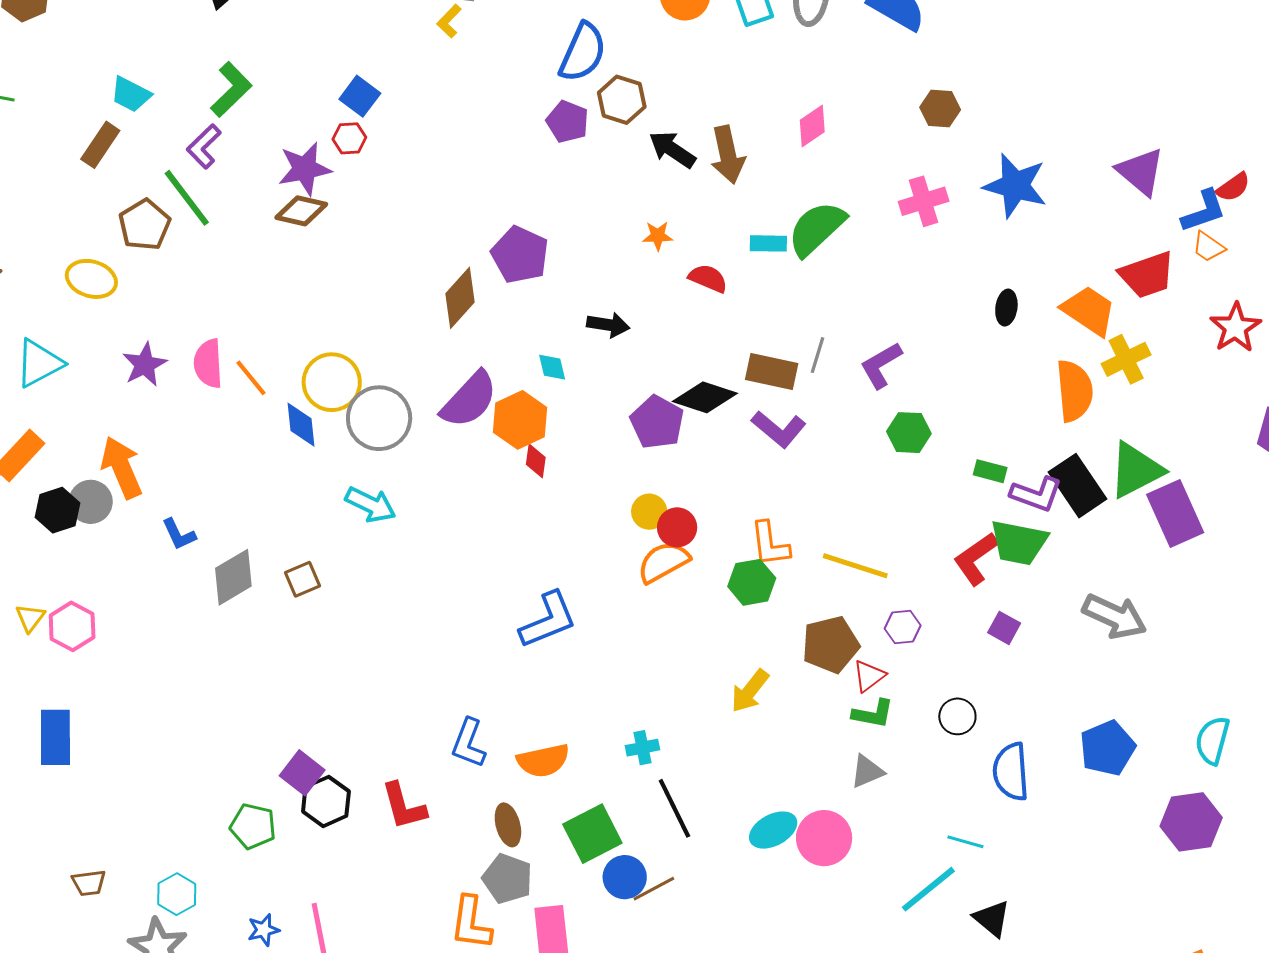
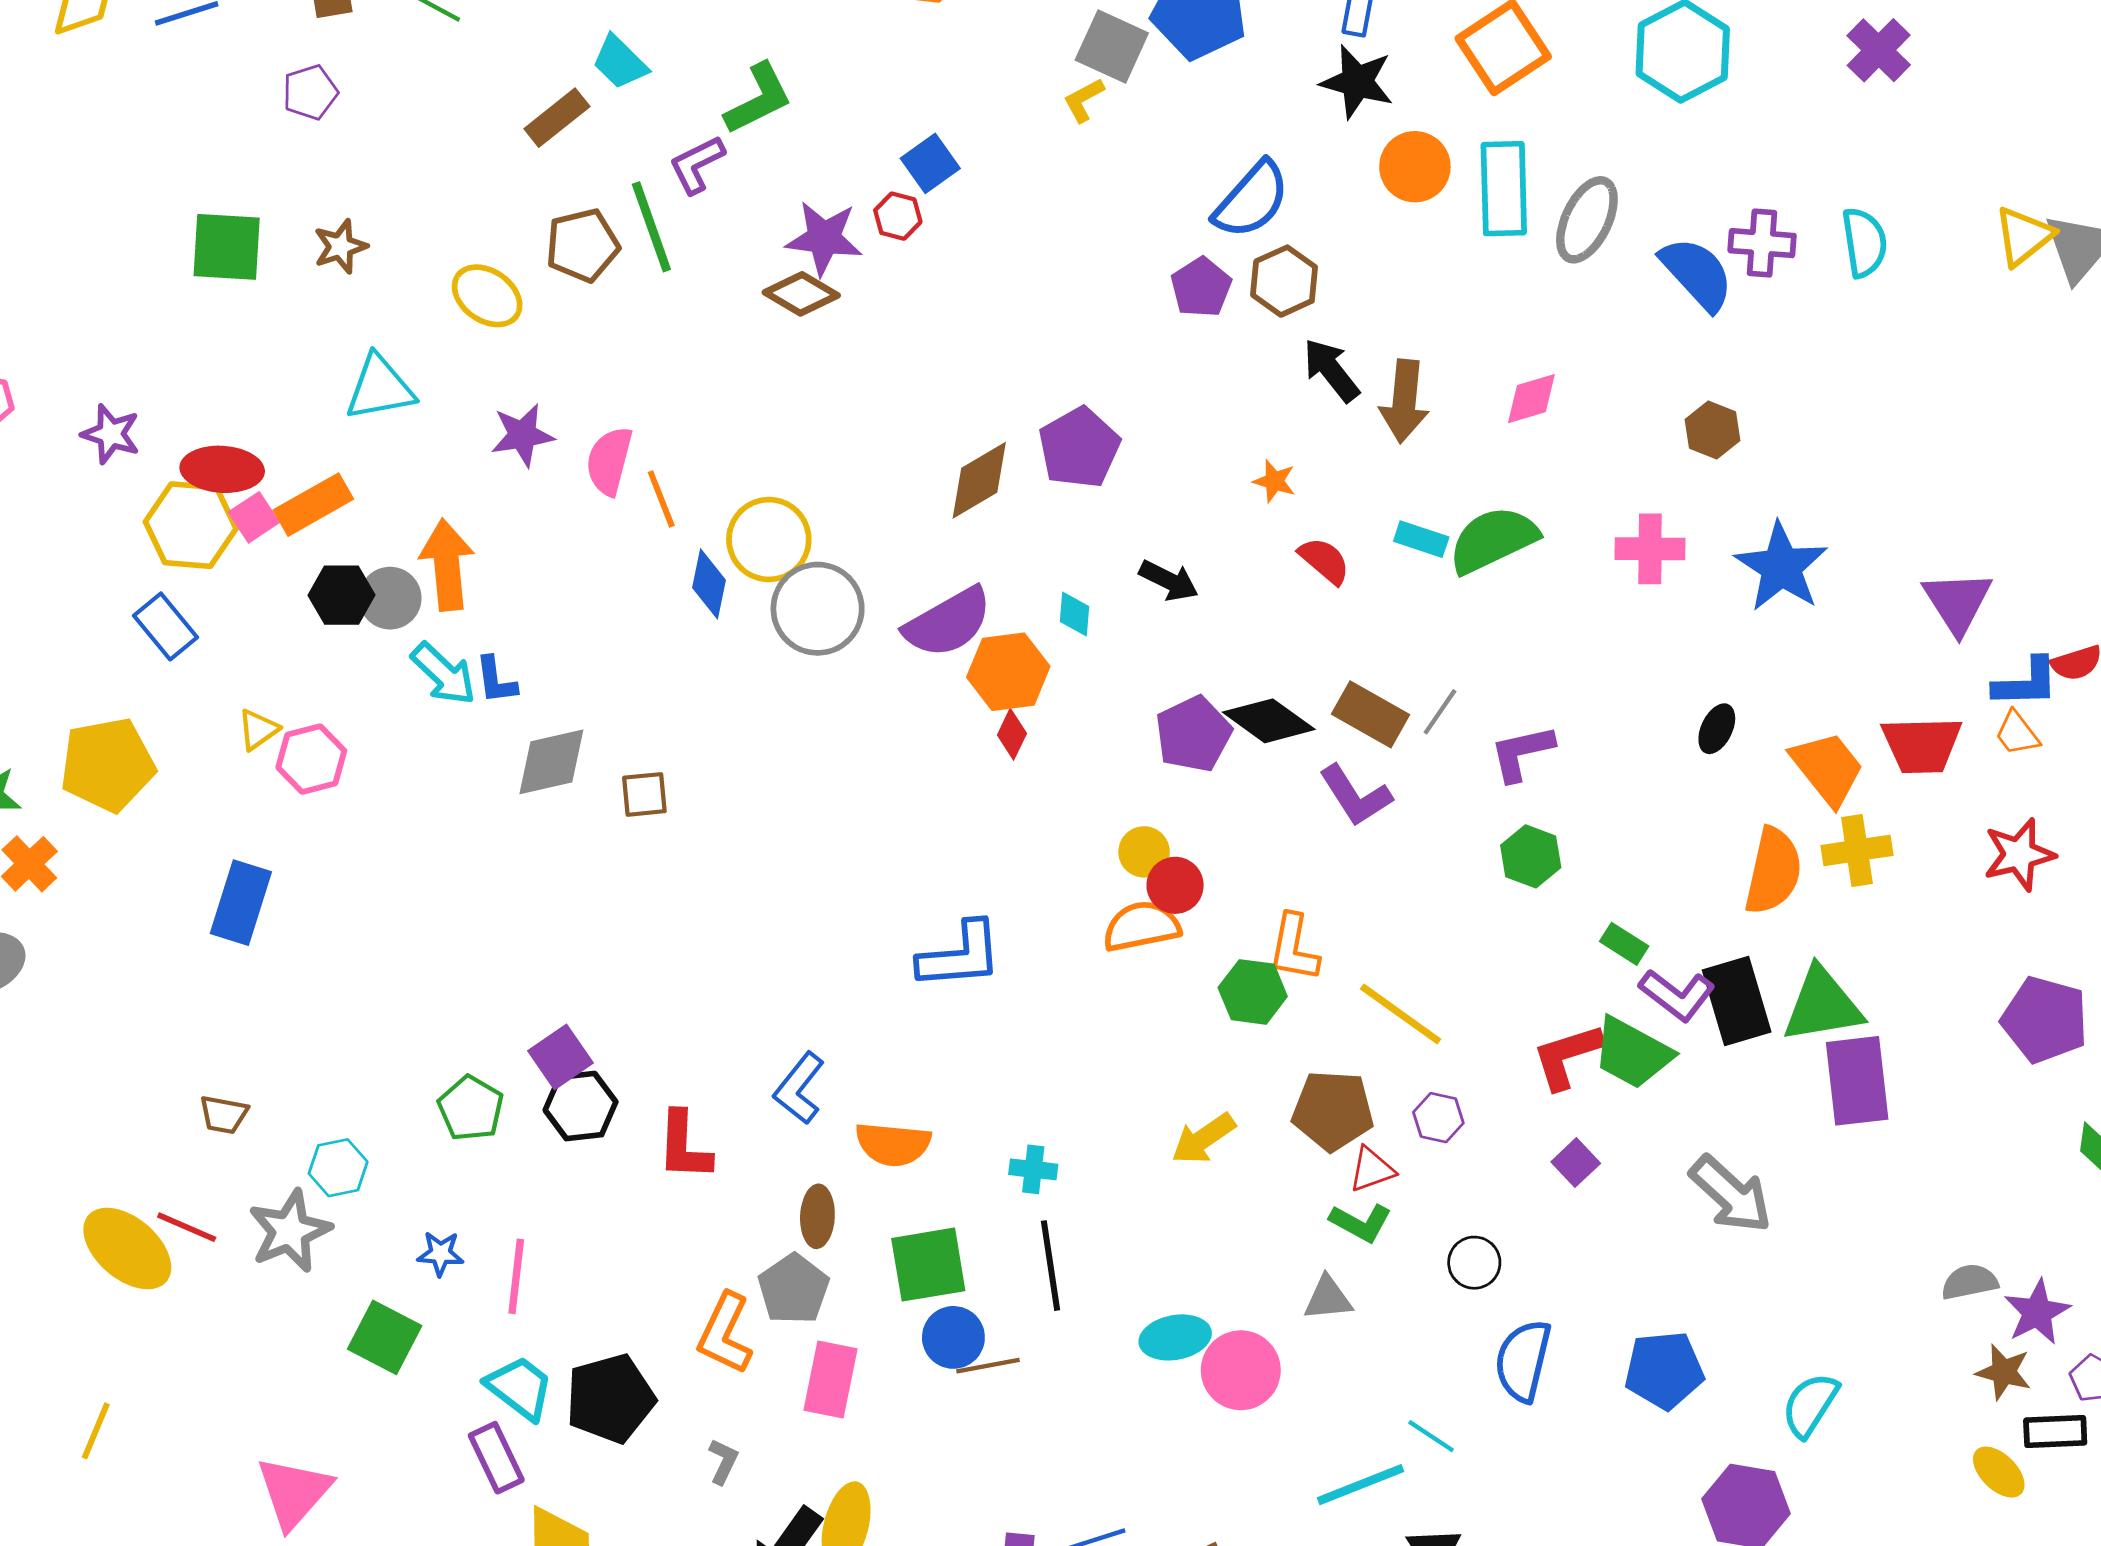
cyan arrow: (371, 505) -> (444, 674), moved

